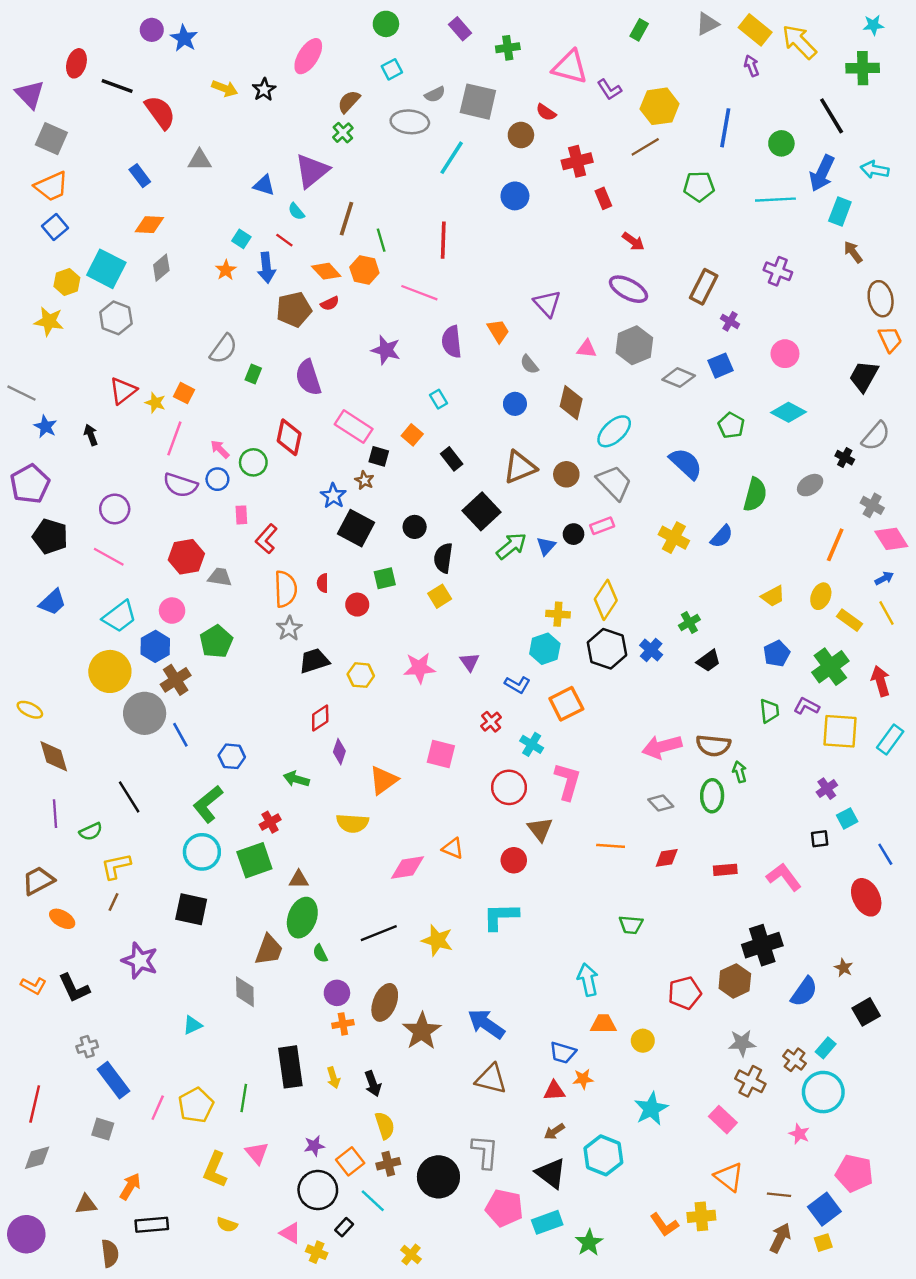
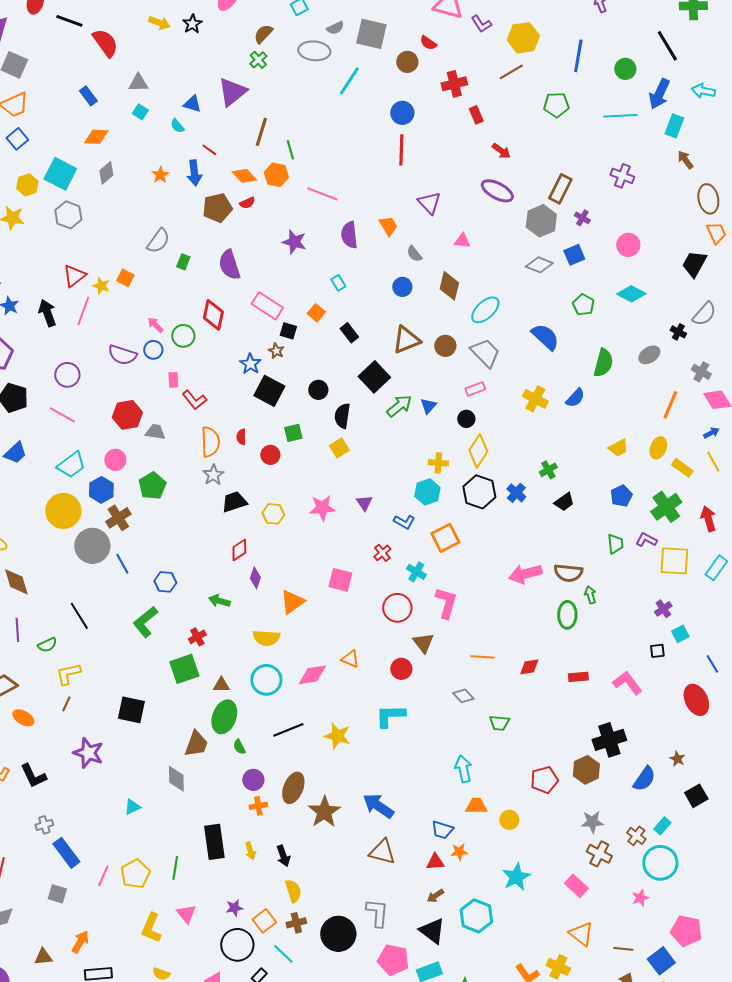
cyan semicircle: (296, 211) -> (177, 126), moved
cyan square: (241, 239) -> (140, 112), moved
red line: (443, 240) -> (401, 150), moved
gray hexagon: (634, 345) -> (541, 221), moved
black arrow: (91, 435) -> (47, 313), size x1.5
pink line: (174, 438) -> (83, 311), moved
black circle: (574, 534) -> (466, 419), moved
red L-shape: (266, 539) -> (194, 400), turned -80
gray diamond: (661, 803) -> (463, 696), moved
cyan circle: (202, 852) -> (266, 680), moved
pink star: (799, 1134) -> (640, 898), turned 30
yellow cross: (701, 1216) -> (558, 967), turned 30

